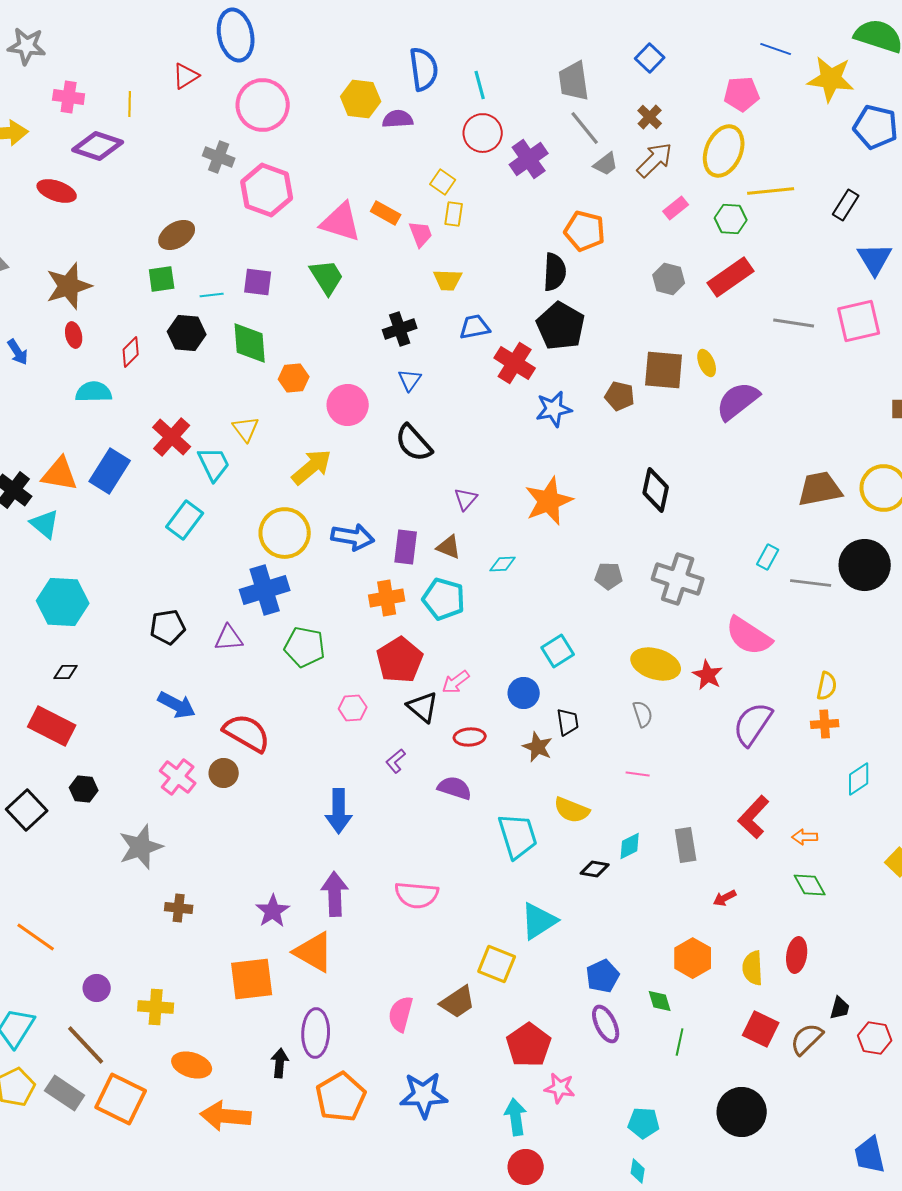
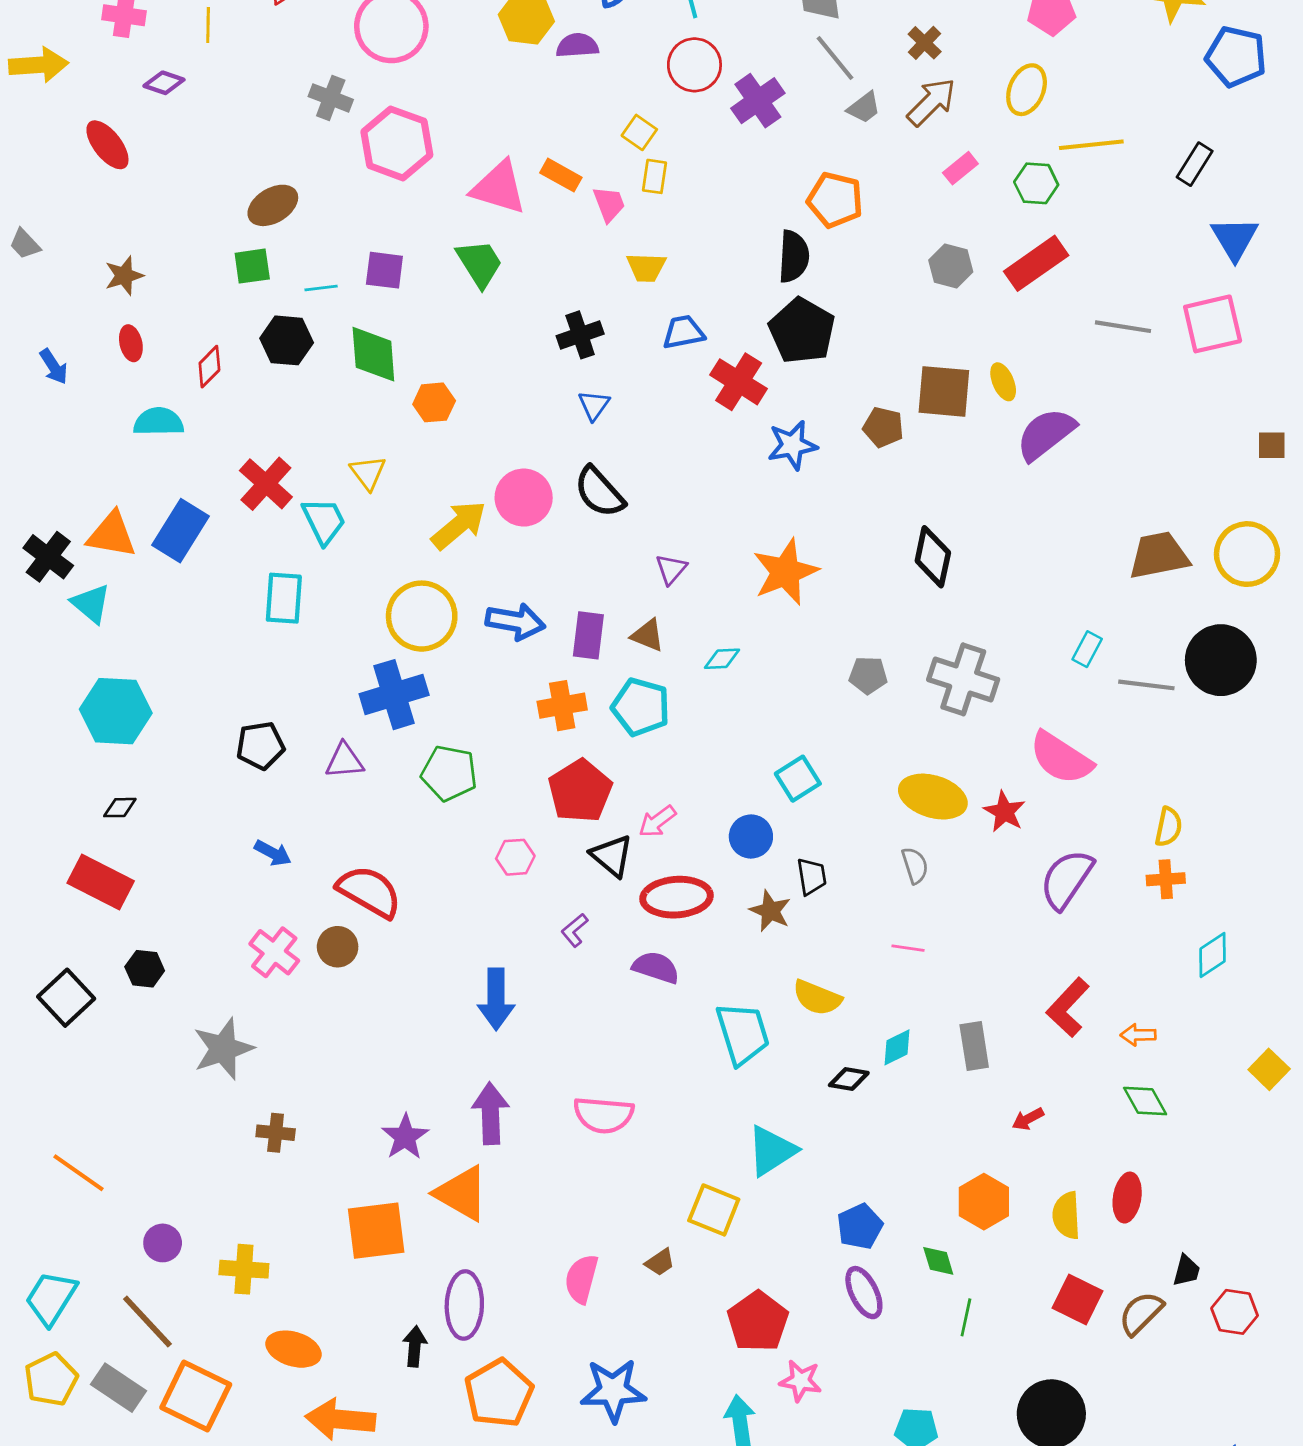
purple diamond: (98, 146) -> (164, 83), size x0.6
yellow ellipse: (724, 151) -> (1027, 90), size x0.7
red ellipse: (57, 191) -> (107, 145), turned 33
brown star: (69, 286) -> (124, 276), size x0.6
pink circle: (348, 405) -> (524, 498), moved
cyan rectangle: (185, 520) -> (284, 598), turned -33
blue arrow: (177, 705) -> (273, 853), size x0.7
red ellipse: (470, 737) -> (677, 897), size x1.6
brown trapezoid: (458, 1002) -> (660, 1262), size x0.6

